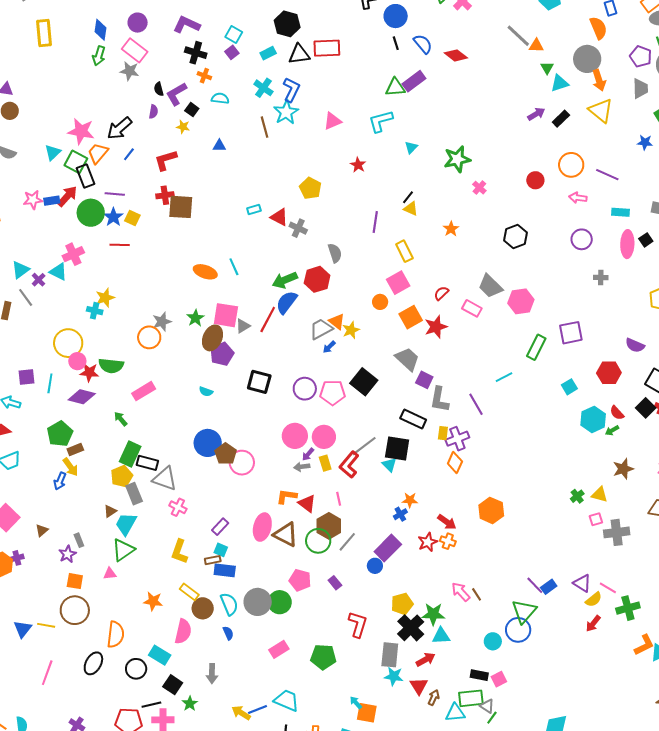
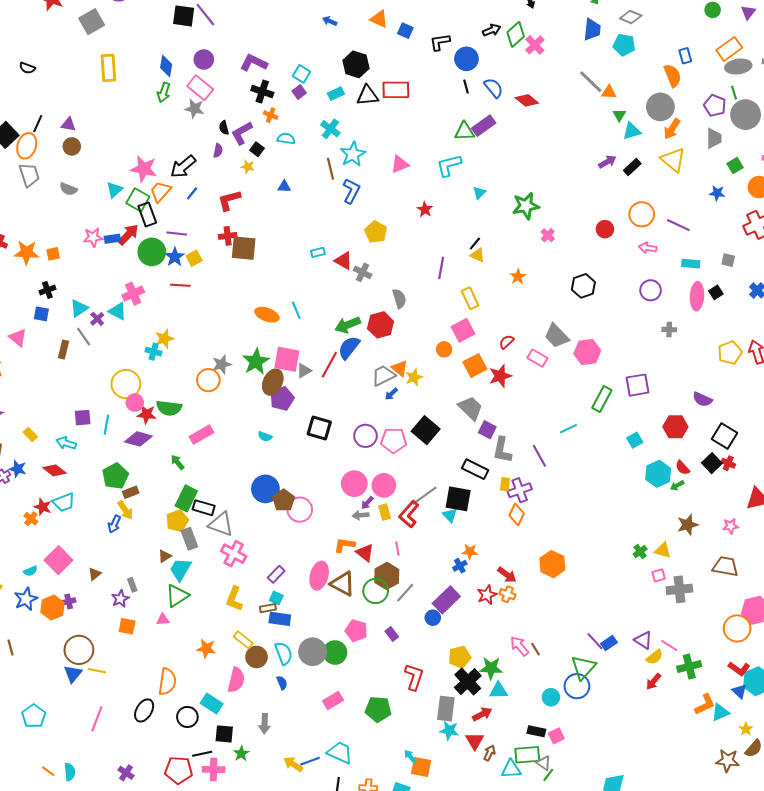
orange arrow: (599, 80) -> (672, 129), turned 50
blue L-shape: (291, 90) -> (351, 191), moved
yellow square: (132, 218) -> (194, 258), turned 35
green star: (195, 318) -> (256, 361), size x1.5
pink cross: (178, 507) -> (234, 554), size x1.4
brown circle: (75, 610) -> (79, 650), moved
black square: (173, 685) -> (224, 734), turned -30

